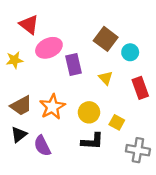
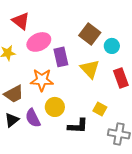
yellow triangle: (106, 78) -> (90, 69), size x1.5
orange star: (52, 107) -> (42, 80), moved, turned 30
yellow circle: (89, 112) -> (55, 107), moved
purple semicircle: (42, 146) -> (33, 118), moved

